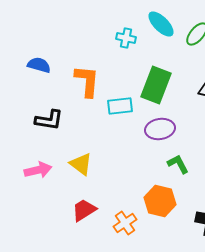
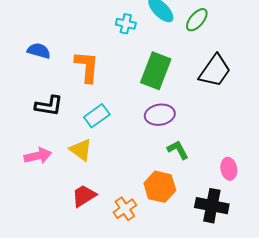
cyan rectangle: (120, 106) -> (97, 116), moved, turned -30

